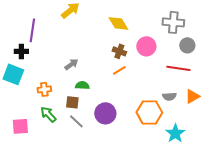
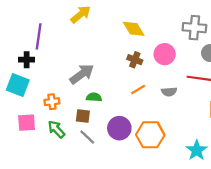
gray arrow: (71, 64) -> (82, 74), size x1.6
orange line: (119, 70) -> (138, 89), moved
gray semicircle: (169, 96) -> (169, 92), moved
orange hexagon: (149, 112) -> (150, 135), moved
pink square: (20, 126) -> (27, 123), moved

